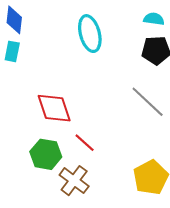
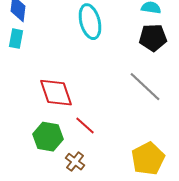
brown cross: (74, 181) -> (75, 162), size x0.7

